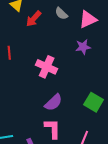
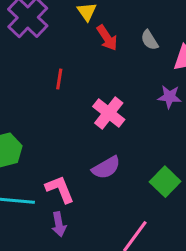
red arrow: (34, 19) -> (107, 38), turned -90
pink L-shape: (53, 129) -> (60, 189), moved, turned -35

